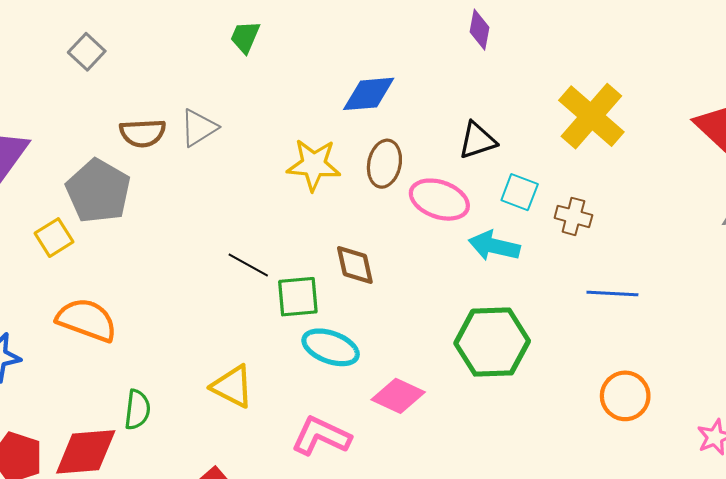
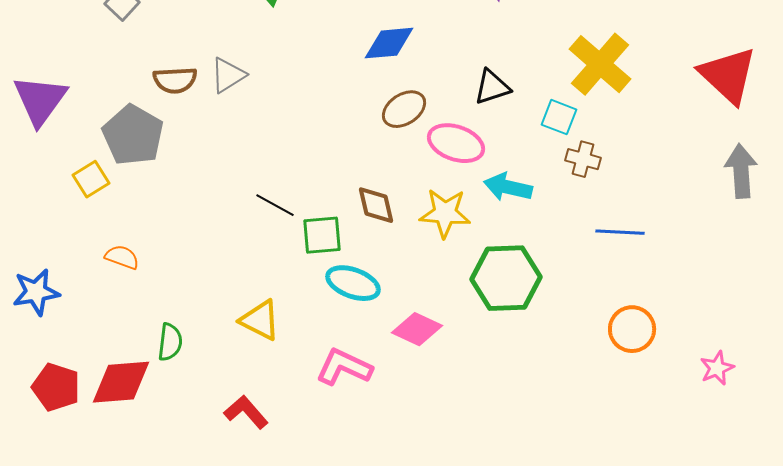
brown ellipse: (384, 164) -> (404, 109), turned 45
yellow star: (314, 165) -> (445, 213), moved
cyan square: (520, 192) -> (559, 117), moved
orange semicircle: (87, 320) -> (122, 257), size x0.6

